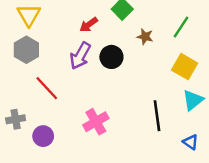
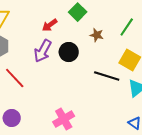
black line: (157, 116) -> (107, 76), moved, turned -65
pink cross: (96, 122) -> (64, 119), moved

